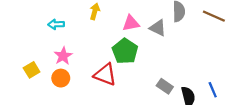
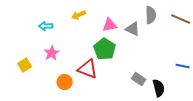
yellow arrow: (95, 11) -> (79, 15), turned -128
orange circle: (61, 78) -> (65, 82), moved
blue line: (213, 90) -> (183, 66), moved, turned -56

